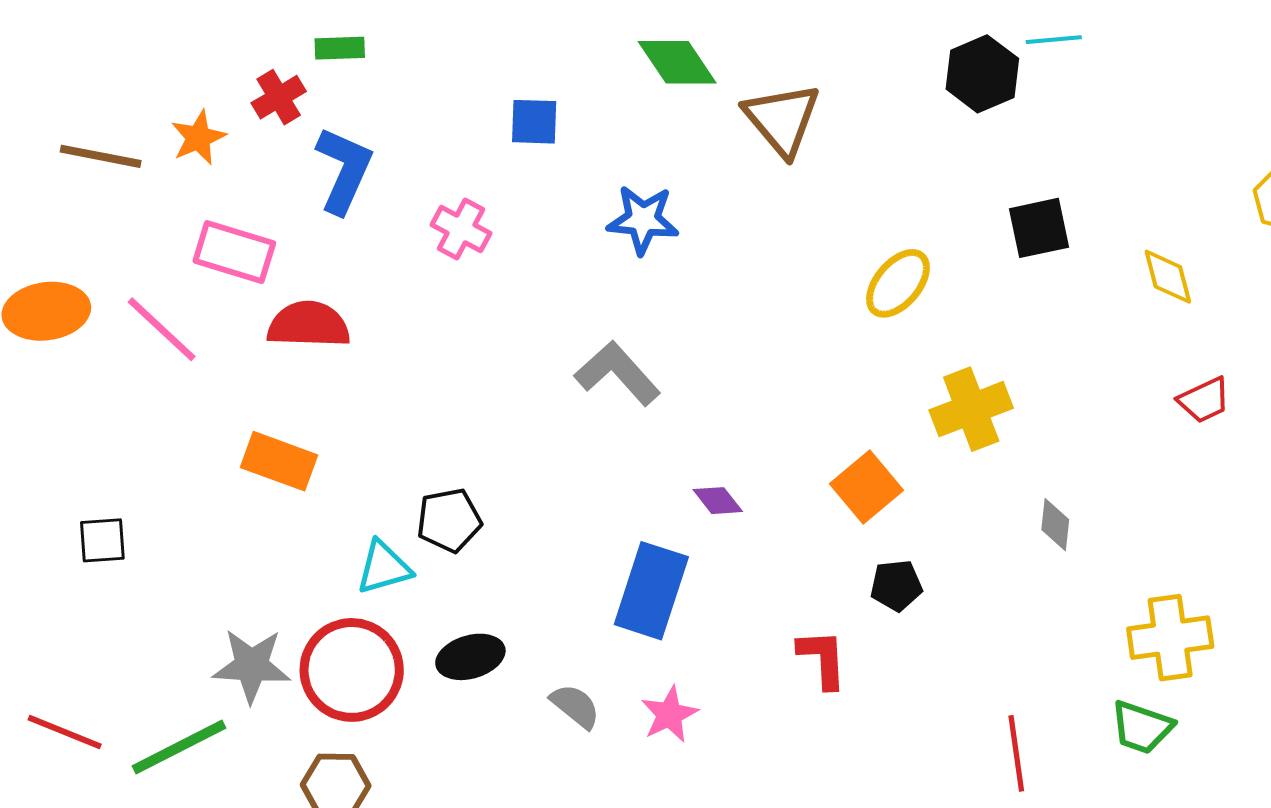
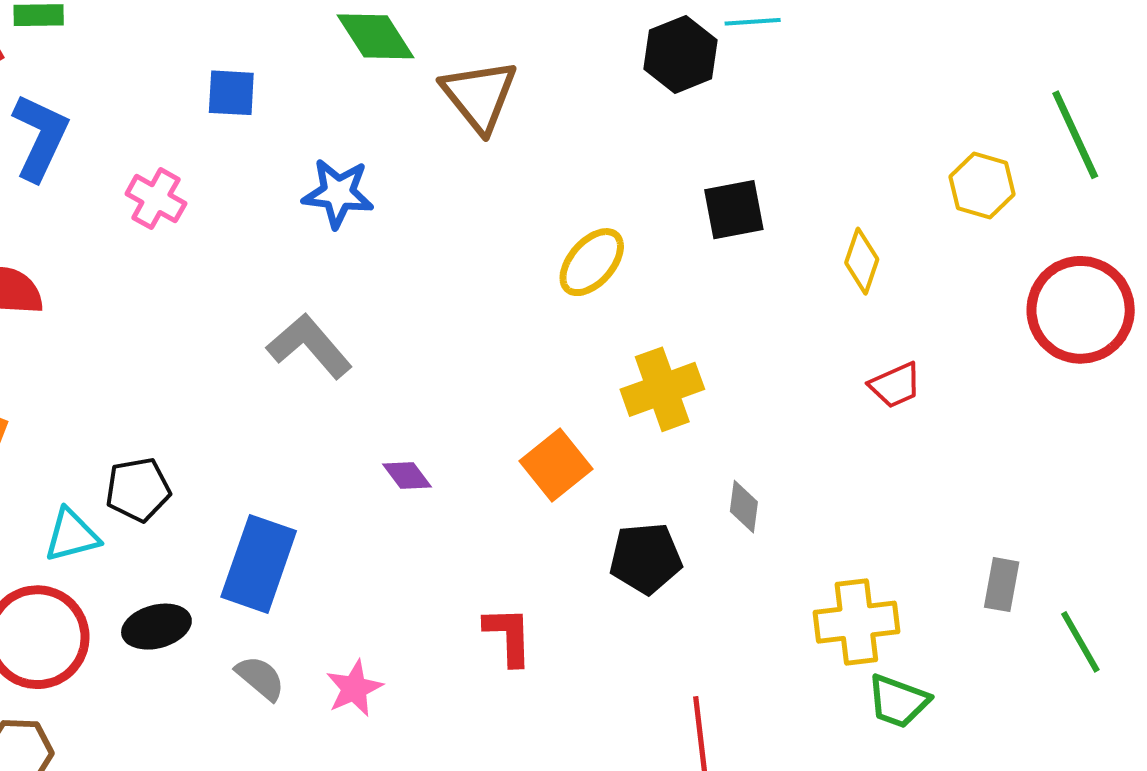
yellow diamond: (1168, 277) -> (862, 261), turned 32
black pentagon: (896, 585) -> (646, 558), moved, size x1.4
blue rectangle: (651, 591) -> (259, 564), moved
green trapezoid: (1142, 727) -> (898, 701), moved

